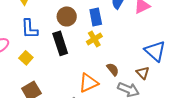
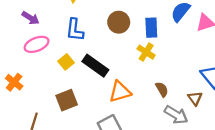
yellow cross: (94, 39) -> (146, 52), turned -35
black rectangle: (60, 43) -> (95, 66), moved, turned -45
orange triangle: (89, 83) -> (120, 92), moved

